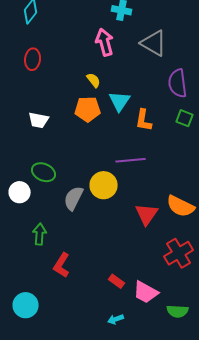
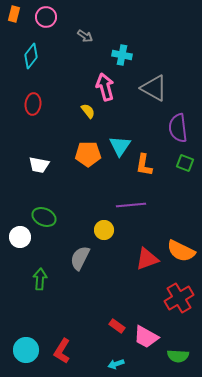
yellow semicircle: (94, 80) -> (88, 111), moved
yellow circle: (104, 185) -> (104, 230), size x0.7
gray semicircle: (74, 198) -> (80, 258), moved
red triangle: (147, 214) -> (147, 259), turned 35
red L-shape: (62, 265) -> (62, 351), moved

